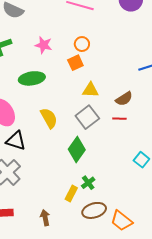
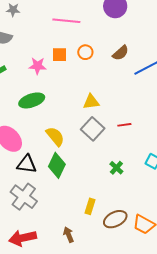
orange circle: (82, 44) -> (85, 52), moved
orange square: (75, 63) -> (60, 55), moved, turned 35
brown semicircle: (124, 99) -> (121, 53), moved
green diamond: (77, 150) -> (57, 165), moved
green cross: (88, 183) -> (116, 168), moved

